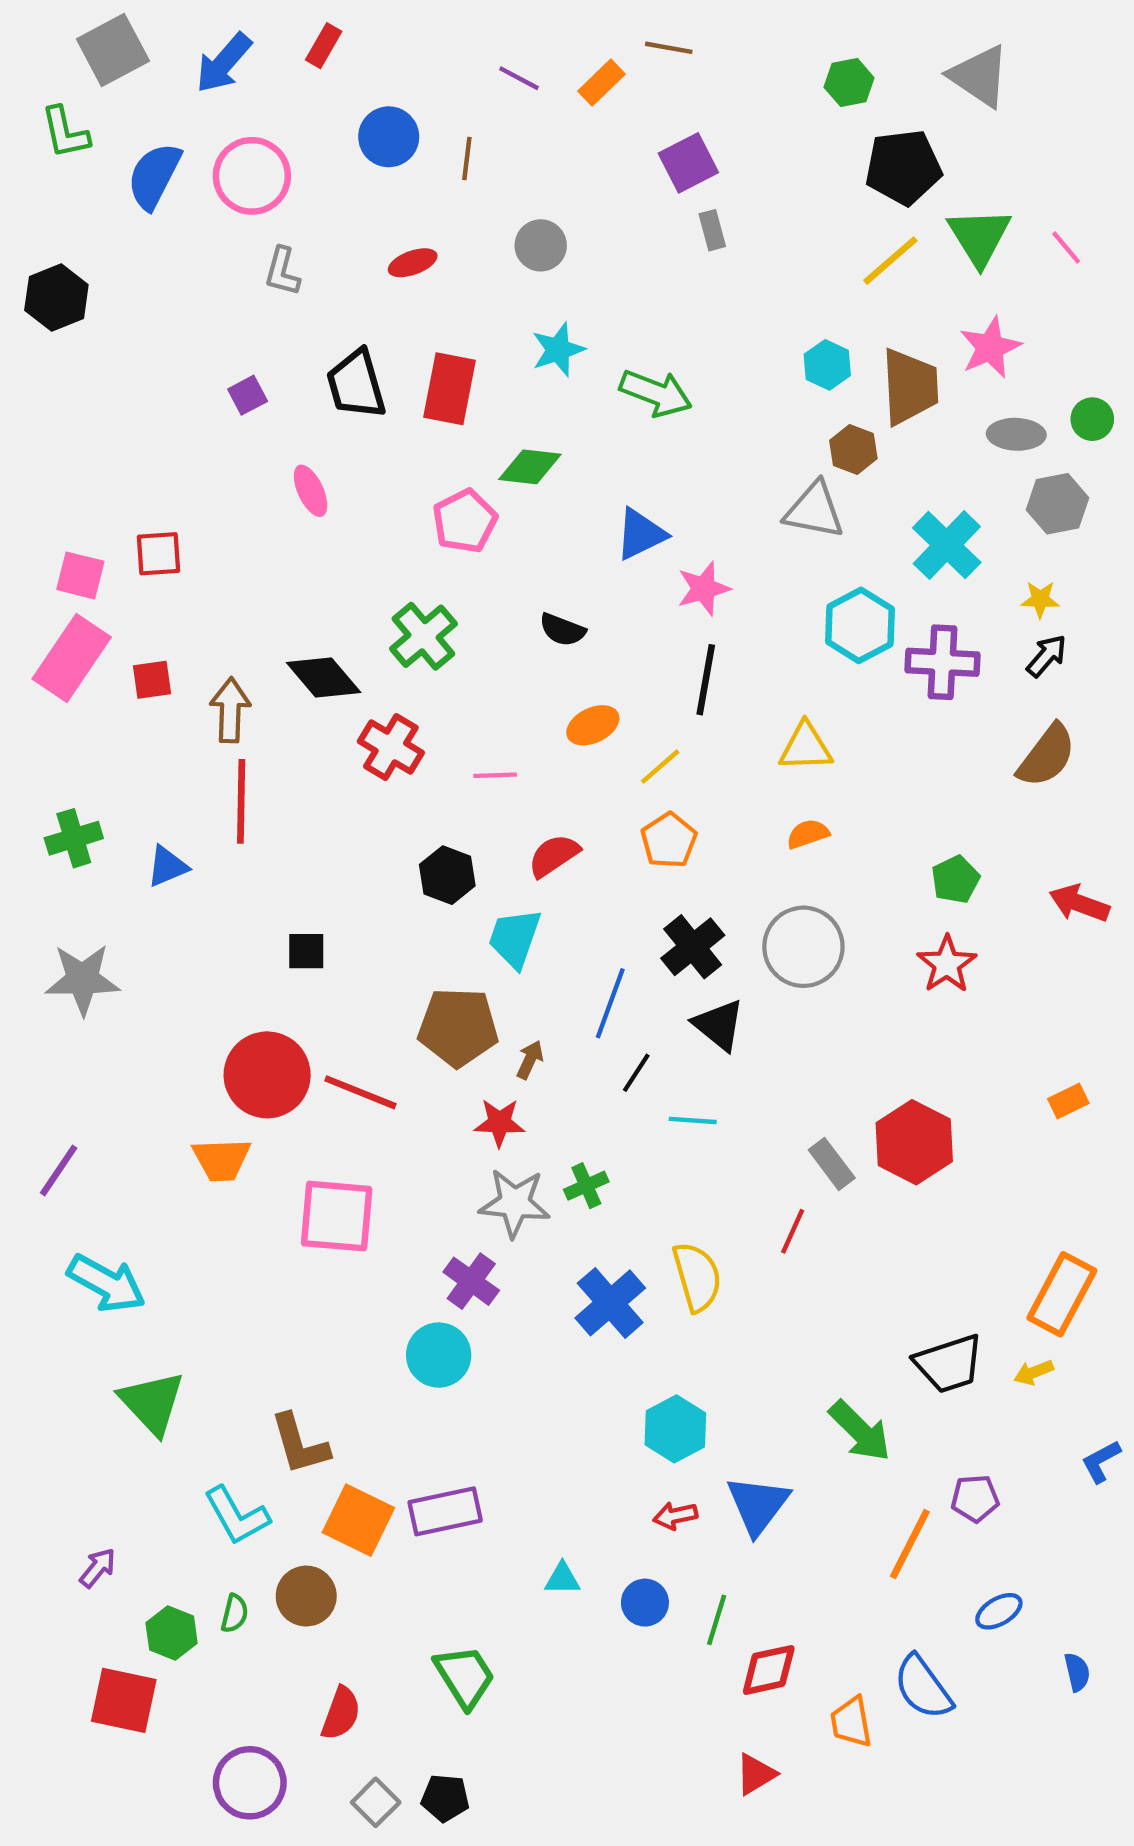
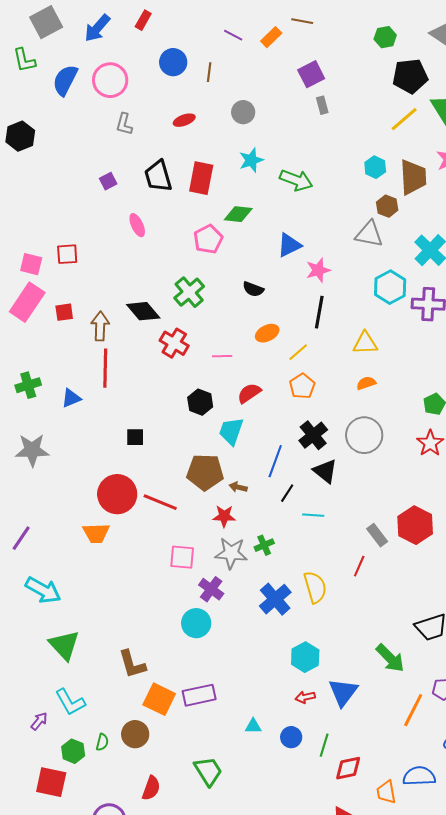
brown arrow: (530, 1060) -> (238, 487), turned -102
pink square: (337, 1216) -> (182, 557), moved, size x0.7
cyan L-shape: (237, 1516) -> (70, 702), moved
blue semicircle: (923, 1687) -> (419, 776), turned 124

